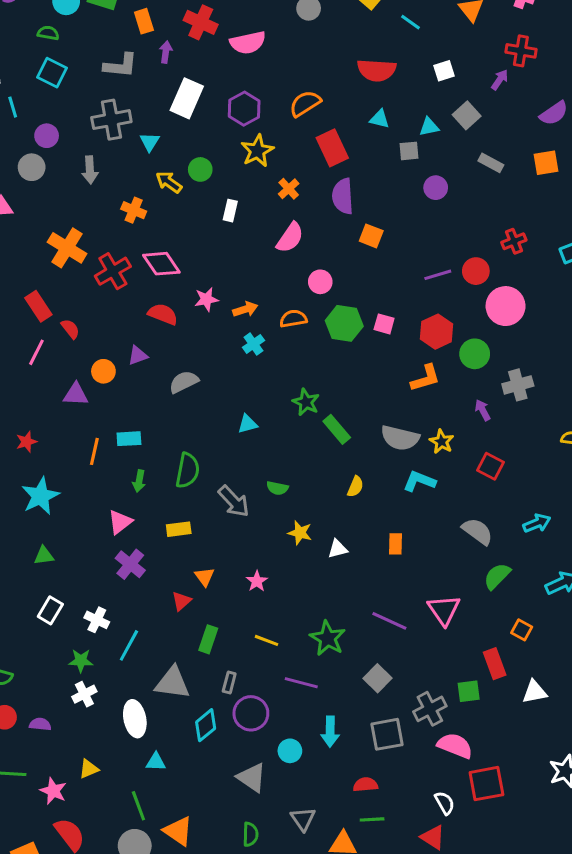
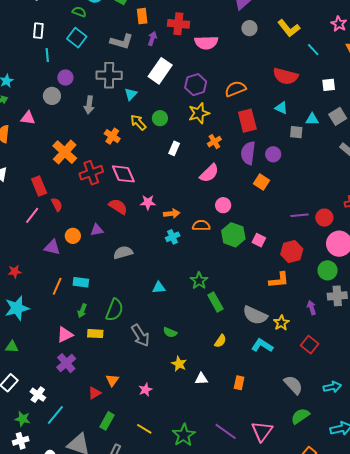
red cross: (201, 22) -> (178, 24), turned -30
purple circle: (436, 188) -> (273, 154), moved
green circle: (475, 354) -> (328, 270), moved
yellow rectangle: (179, 529) -> (95, 334), moved

